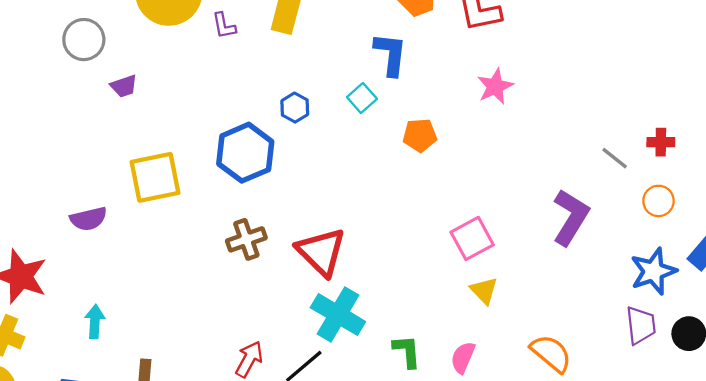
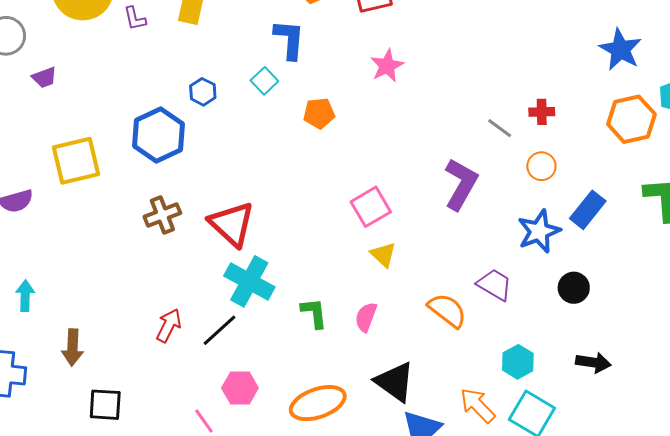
purple trapezoid: (641, 325) -> (495, 285), moved, turned -51

